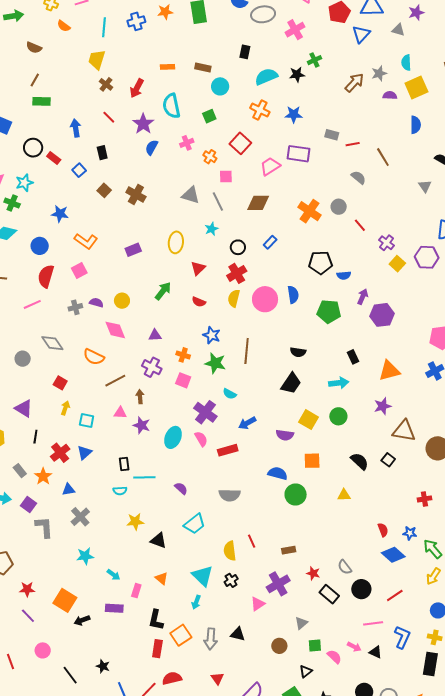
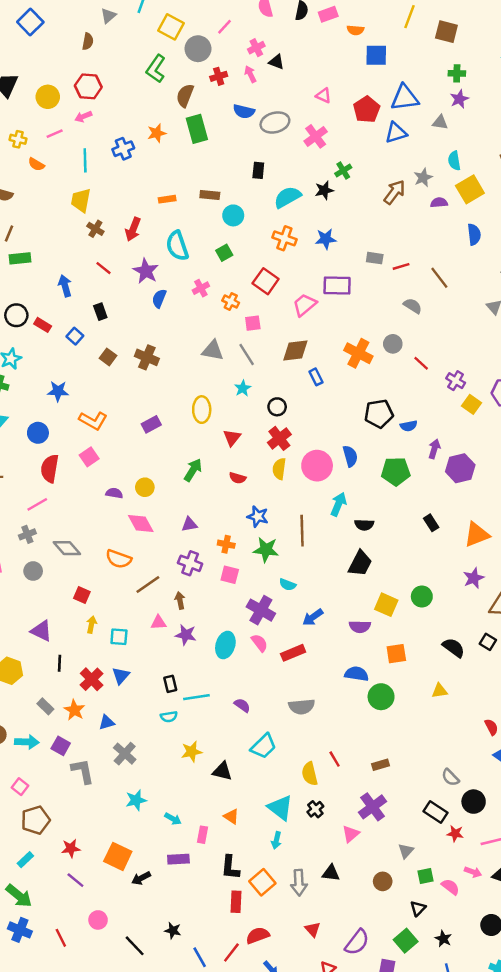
blue triangle: (361, 34) -> (396, 133), turned 36
blue rectangle: (270, 242) -> (316, 377), moved, turned -64
gray cross: (75, 307) -> (27, 534), moved
cyan arrow: (339, 383) -> (338, 504), moved, turned -54
red star: (313, 573) -> (455, 834), moved

